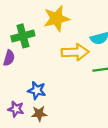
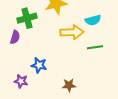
brown star: (39, 114) -> (69, 85), moved

